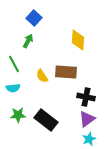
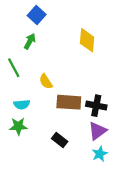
brown rectangle: (66, 72) -> (69, 102), moved
cyan semicircle: (13, 88) -> (22, 104), moved
black rectangle: (46, 120) -> (60, 140), moved, size x0.6

